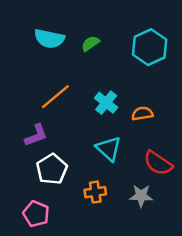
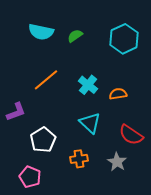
purple L-shape: (36, 135) -> (16, 112), moved
gray star: (141, 196) -> (117, 162), turned 30

